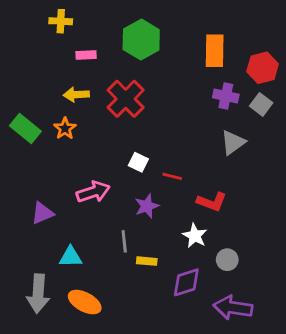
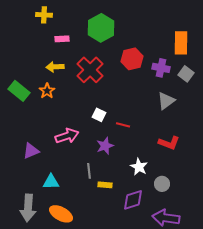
orange rectangle: (215, 51) -> (181, 43), moved
red hexagon: (263, 68) -> (132, 59), moved
red L-shape: (212, 202) -> (169, 143), moved

